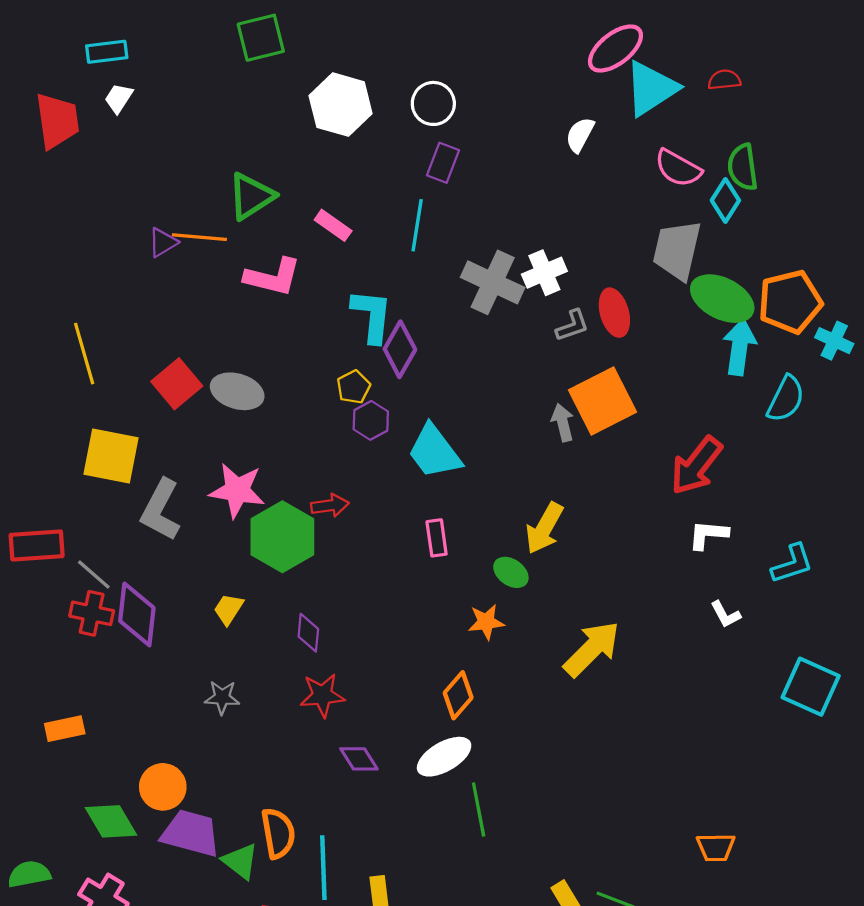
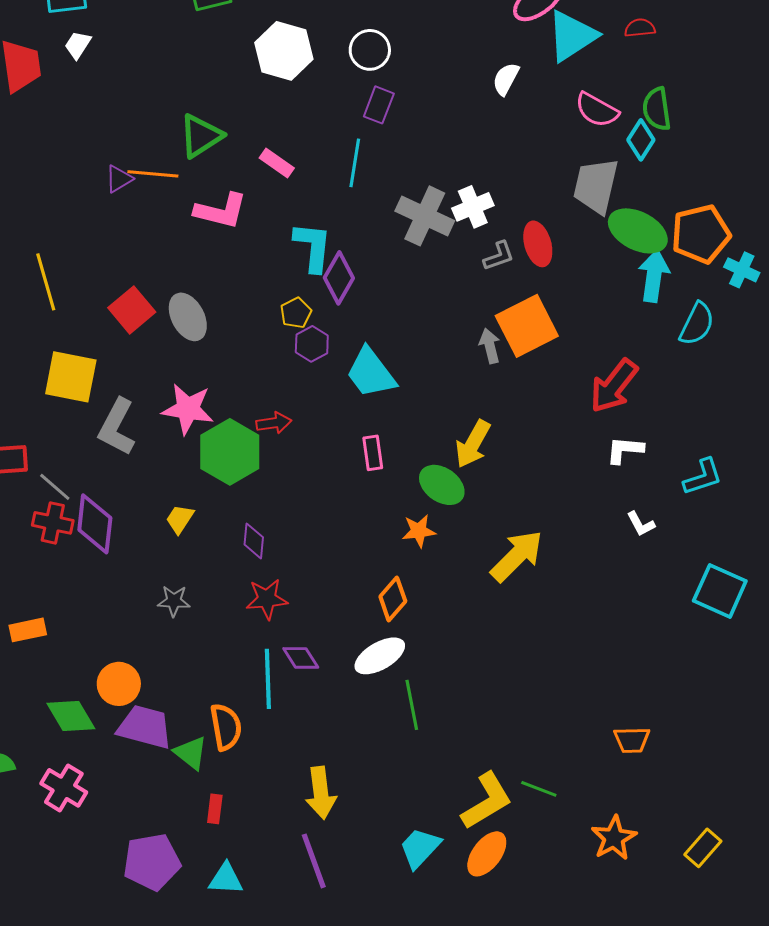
gray ellipse: (237, 391) -> (188, 317), turned 45
green ellipse: (511, 572) -> (442, 485), size x1.4
cyan line: (323, 868) -> (268, 679), moved

